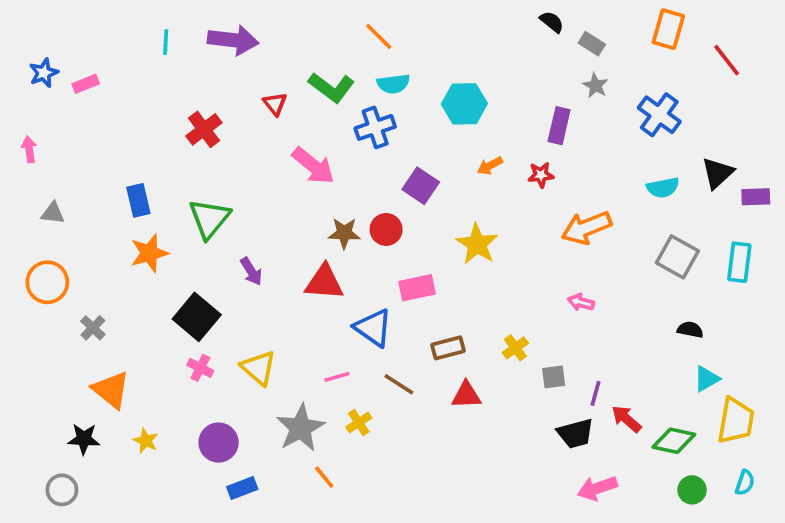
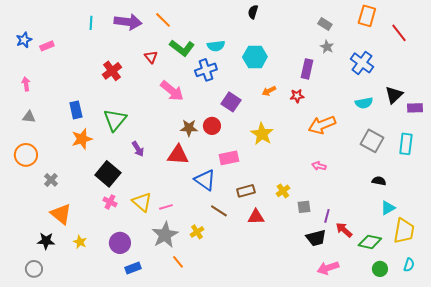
black semicircle: (552, 22) -> (253, 12), moved, turned -112
orange line: (379, 36) -> (163, 20), moved
pink arrow: (29, 149) -> (26, 84), moved
pink line: (337, 377) -> (166, 207), moved

